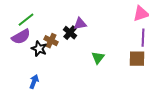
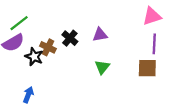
purple triangle: (80, 24) -> (100, 35), moved

